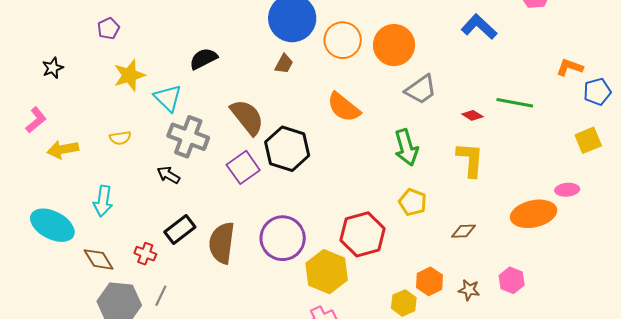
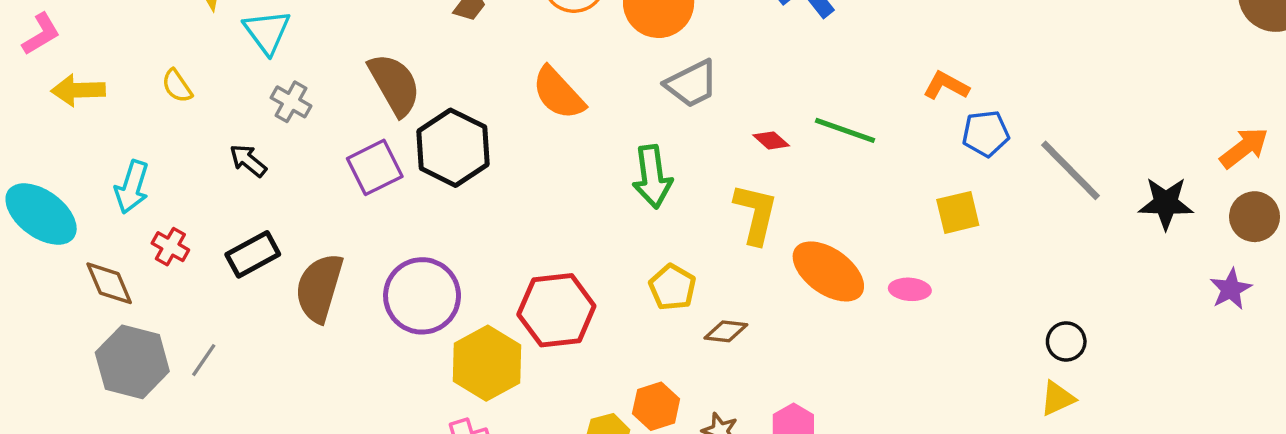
gray cross: (188, 137) -> (291, 102), size x0.6
yellow semicircle: (120, 138) -> (177, 86), turned 55
yellow pentagon: (413, 202) -> (672, 287), moved
orange ellipse: (534, 214) -> (828, 271), moved, turned 39
red cross: (145, 254) -> (170, 247), moved

